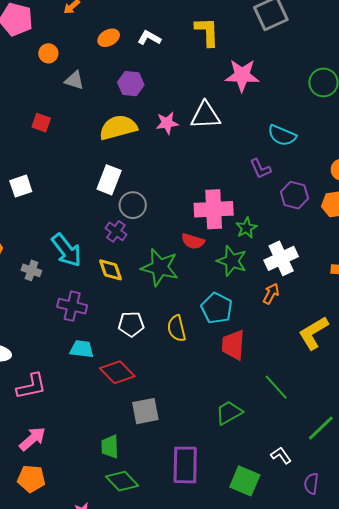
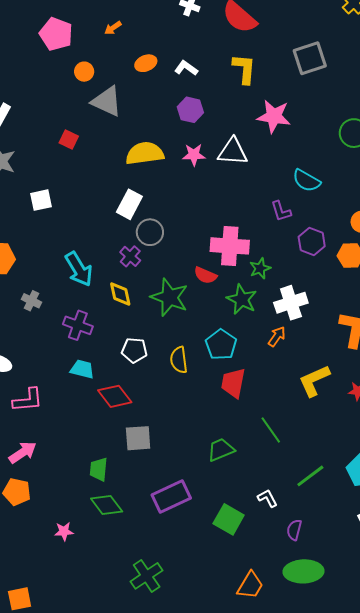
gray triangle: (74, 80) -> (107, 101), size x1.6
purple hexagon: (131, 84) -> (190, 110), moved
gray cross: (31, 270) -> (31, 301), moved
purple rectangle: (185, 465) -> (171, 496), turned 57

